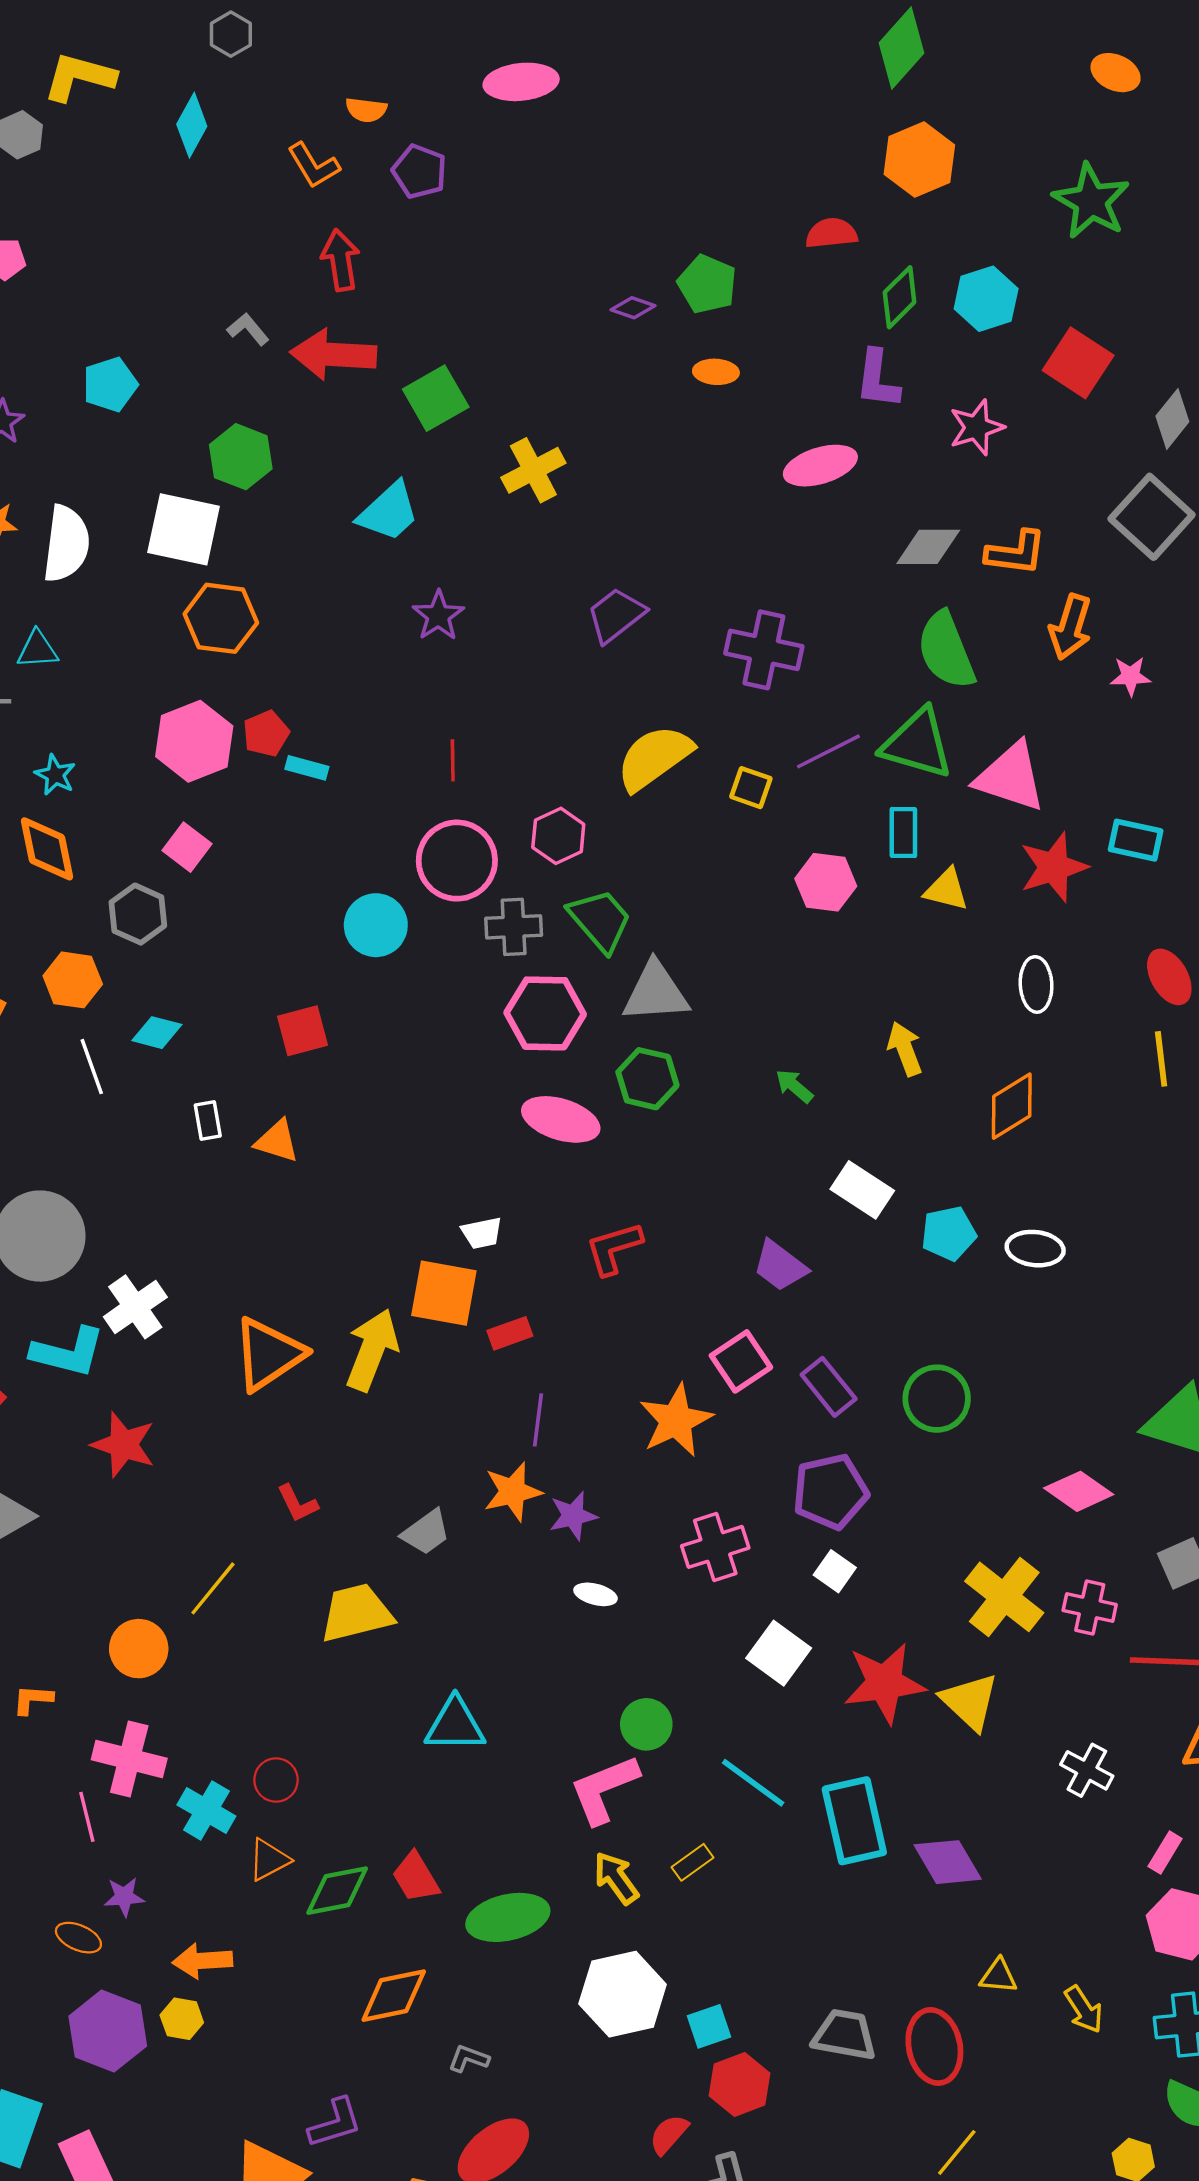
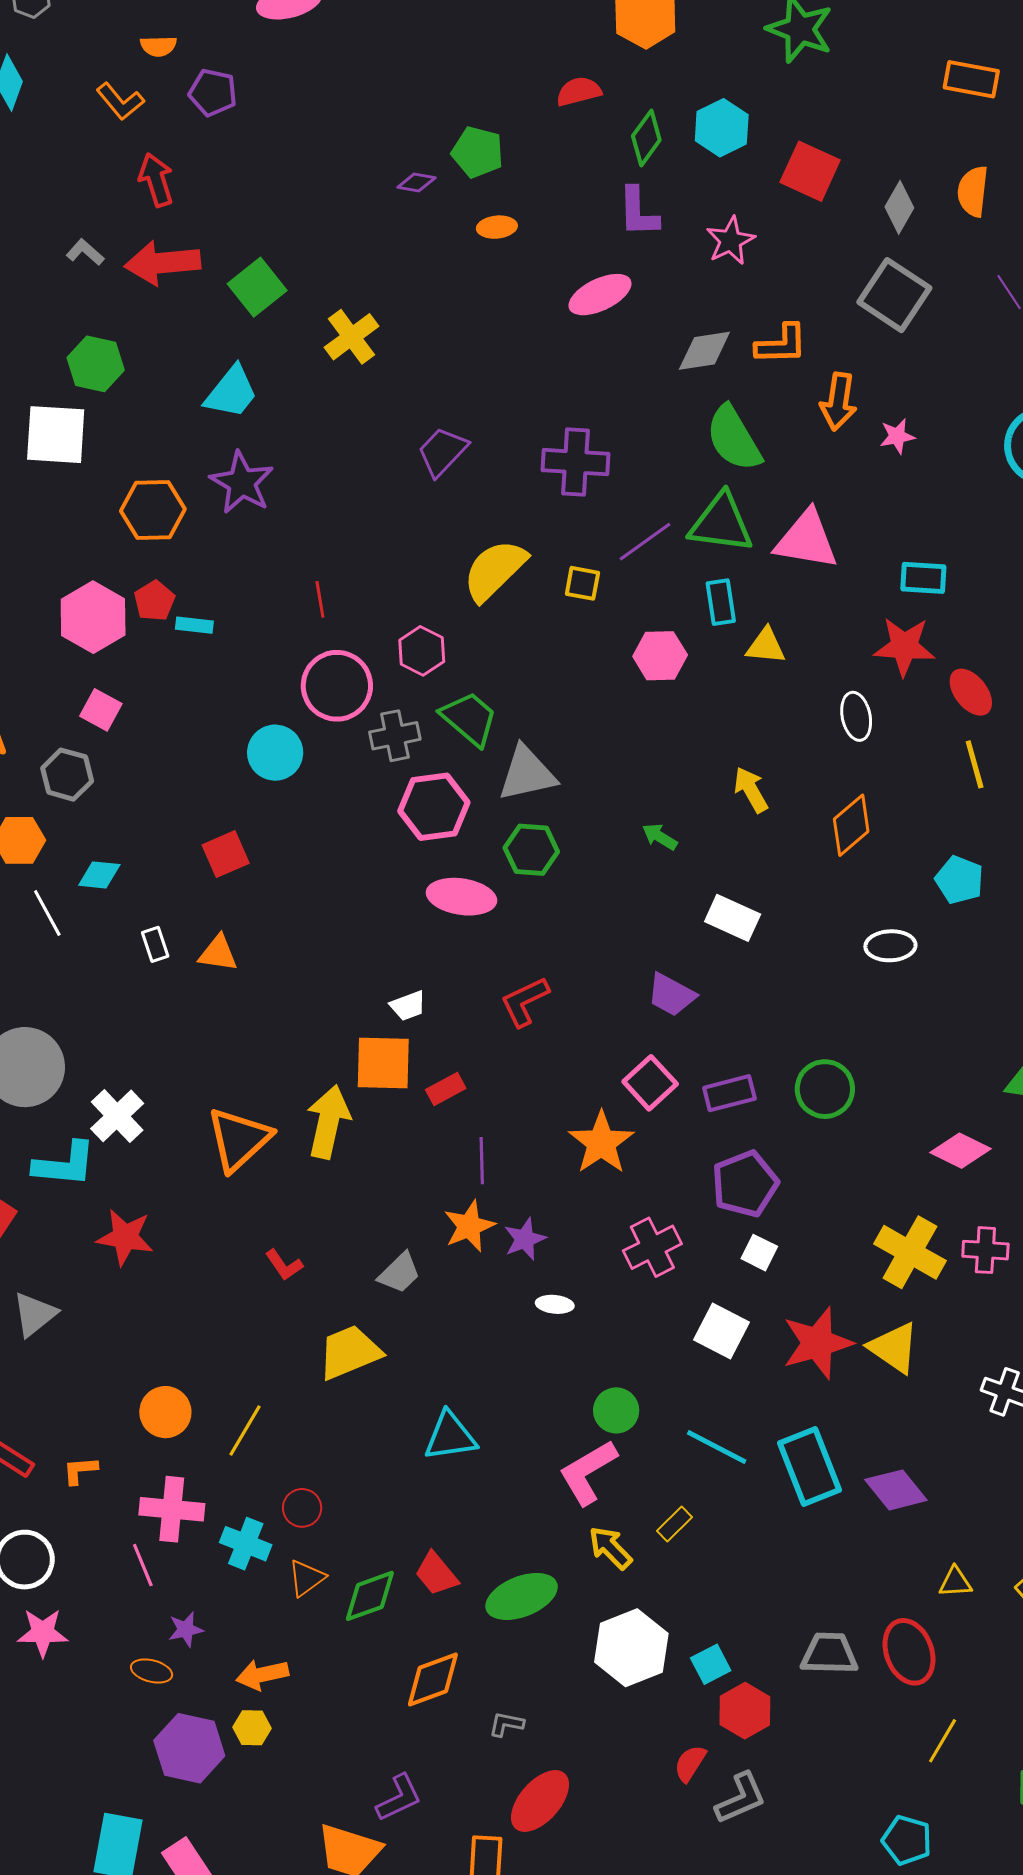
purple star: (438, 616) -> (242, 483), moved, size x1.4
orange hexagon: (221, 618) -> (153, 510), moved
red star: (1054, 867) -> (904, 646), moved, turned 30
cyan pentagon: (949, 1233) -> (959, 880), moved, turned -30
purple rectangle: (829, 1387) -> (729, 1093), turned -57
yellow line: (213, 1588) -> (245, 1431), moved

